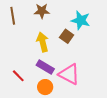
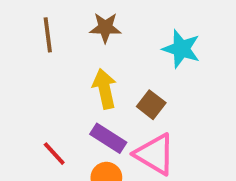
brown square: (67, 36) -> (151, 105), moved

